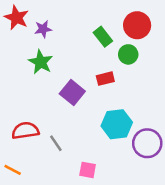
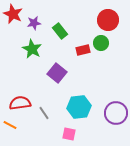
green rectangle: (103, 37) -> (60, 31), moved
red rectangle: (105, 79) -> (83, 50), moved
cyan hexagon: (117, 124) -> (79, 107), moved
orange line: (13, 170) -> (10, 125), moved

